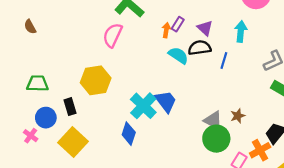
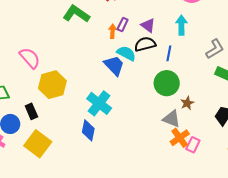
pink semicircle: (113, 35) -> (30, 58), moved, turned 120
blue trapezoid: (166, 101) -> (114, 65), moved
gray triangle: (213, 120) -> (171, 119), moved
green circle: (216, 139) -> (167, 83), moved
orange cross: (260, 150) -> (180, 138), moved

